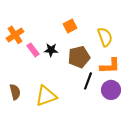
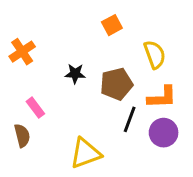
orange square: (70, 26) -> (112, 25), moved
pink rectangle: (33, 50) -> (35, 108), moved
yellow triangle: (46, 96) -> (85, 153), moved

